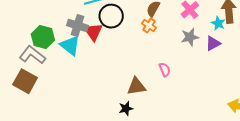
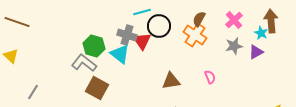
orange cross: (149, 26) -> (195, 35), size x1.6
brown square: (25, 81) -> (97, 88), moved
brown triangle: (136, 86) -> (171, 81), moved

